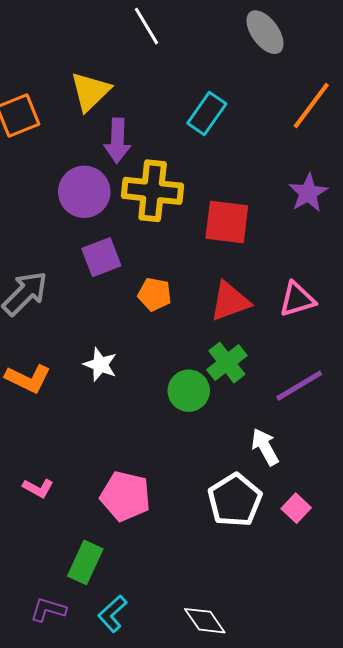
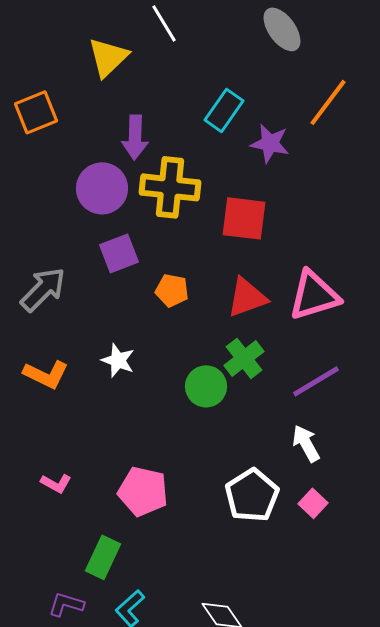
yellow triangle: (90, 91) -> (108, 57), moved
purple star: (308, 193) -> (270, 143), moved, turned -30
pink triangle: (297, 299) -> (314, 295), size x1.4
white arrow: (265, 447) -> (306, 443), moved

